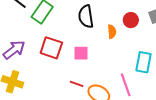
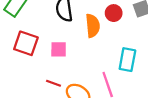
orange semicircle: (112, 32) -> (93, 26), size x1.5

